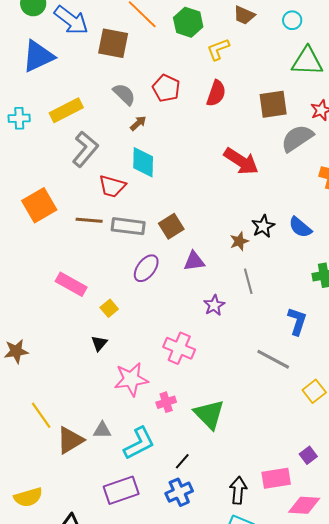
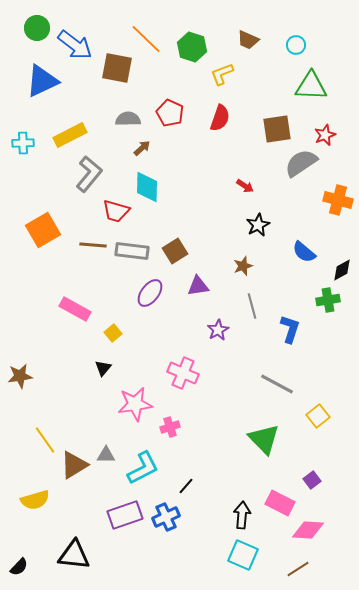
gray semicircle: (124, 94) -> (128, 119), turned -45
red arrow: (241, 161) -> (245, 186), size x0.5
black star: (263, 226) -> (258, 225), moved
blue L-shape: (297, 321) -> (290, 329), moved
green triangle: (209, 414) -> (264, 439), moved
pink rectangle: (276, 478) -> (280, 503), turned 36
blue cross: (179, 492) -> (166, 517), moved
yellow semicircle: (28, 497) -> (35, 500), moved

